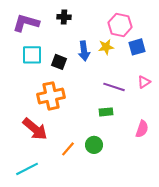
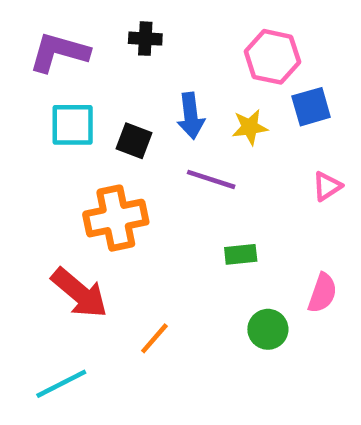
yellow star: (106, 47) -> (250, 127), moved
purple line: (114, 87) -> (211, 179), moved
green circle: (94, 145) -> (268, 329), moved

